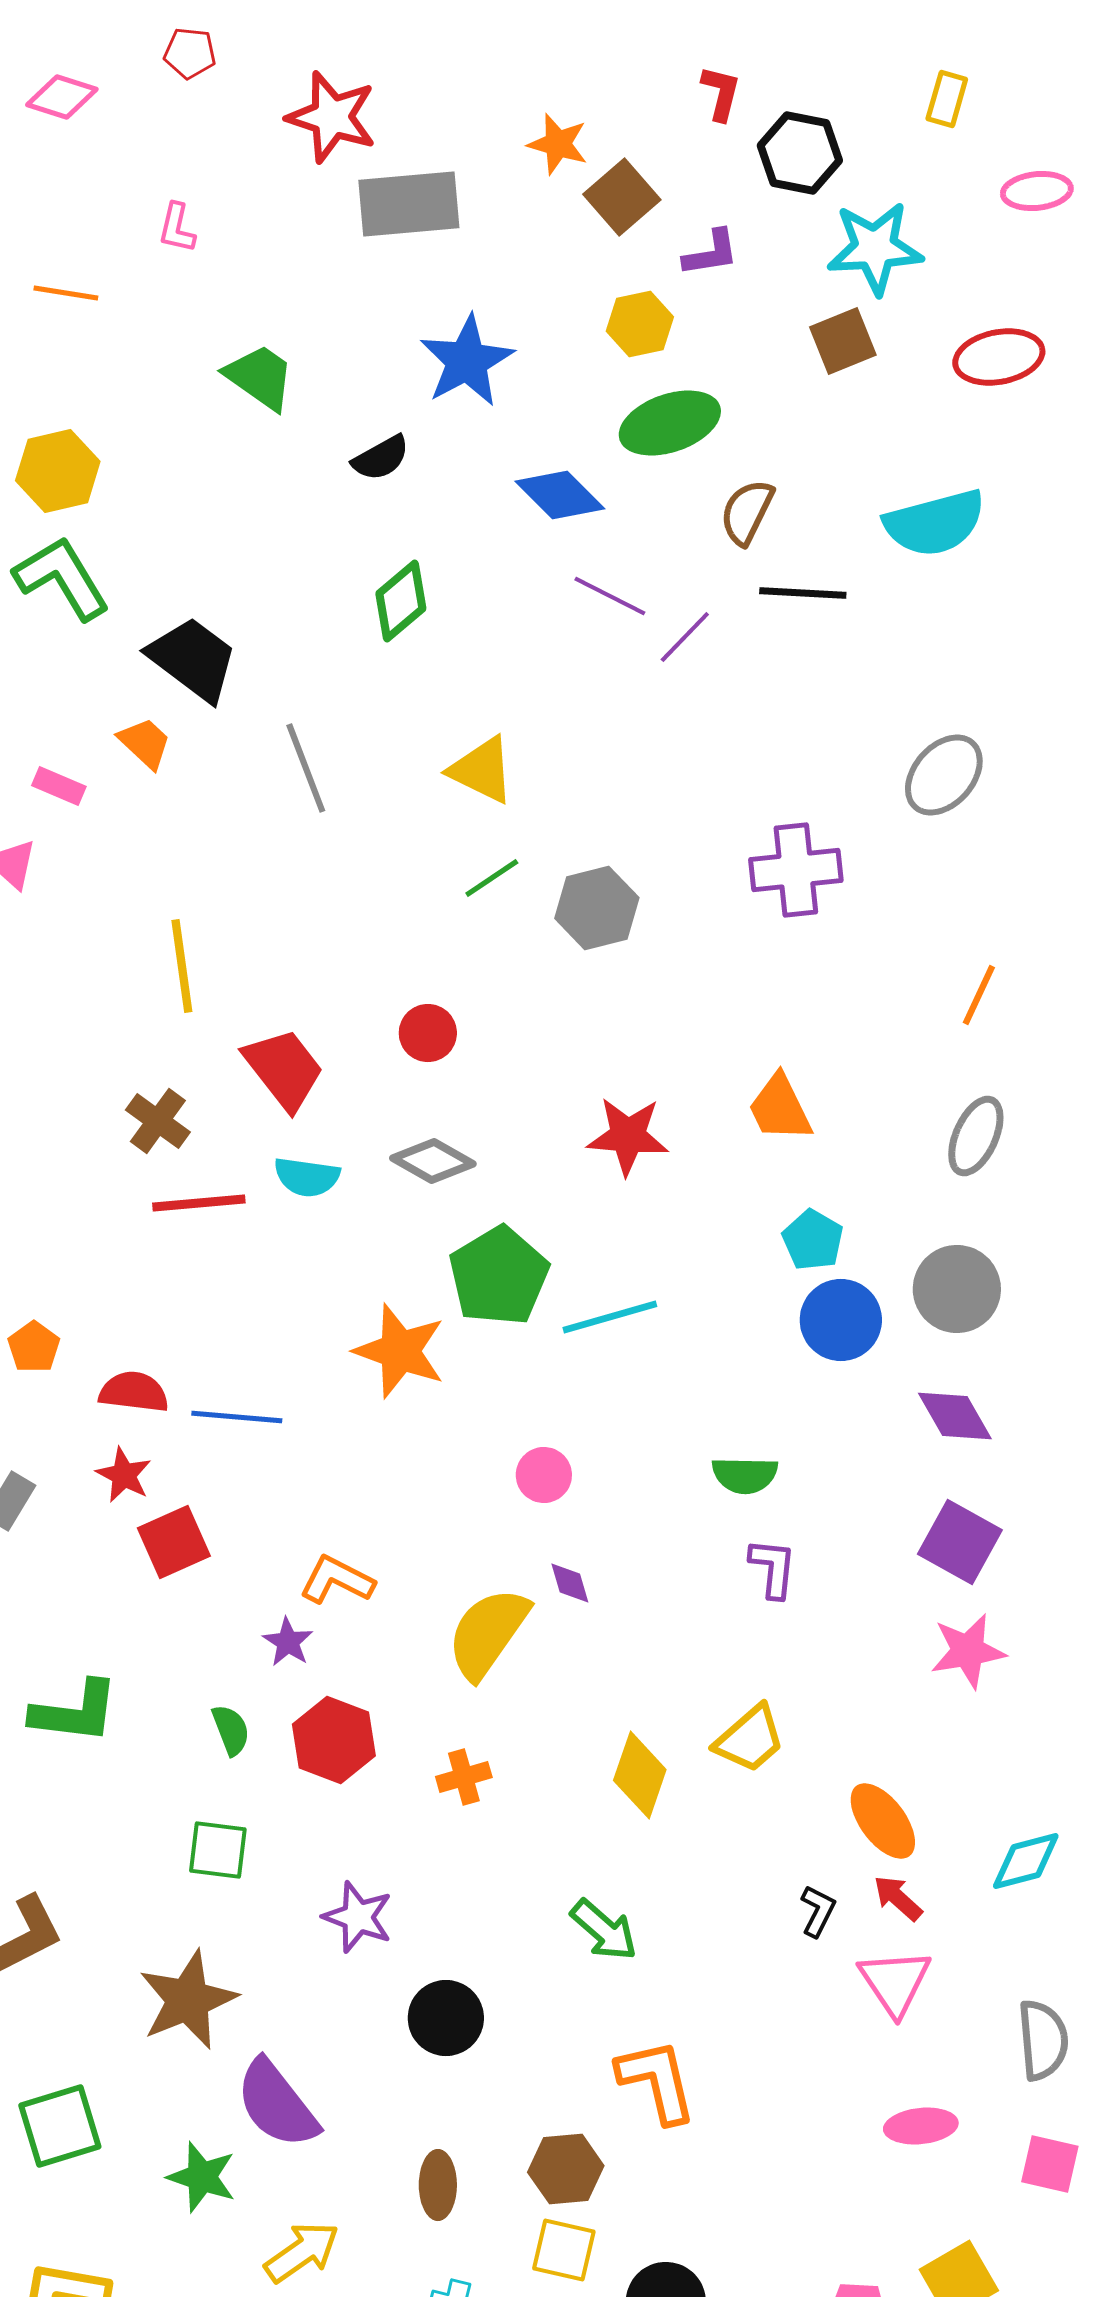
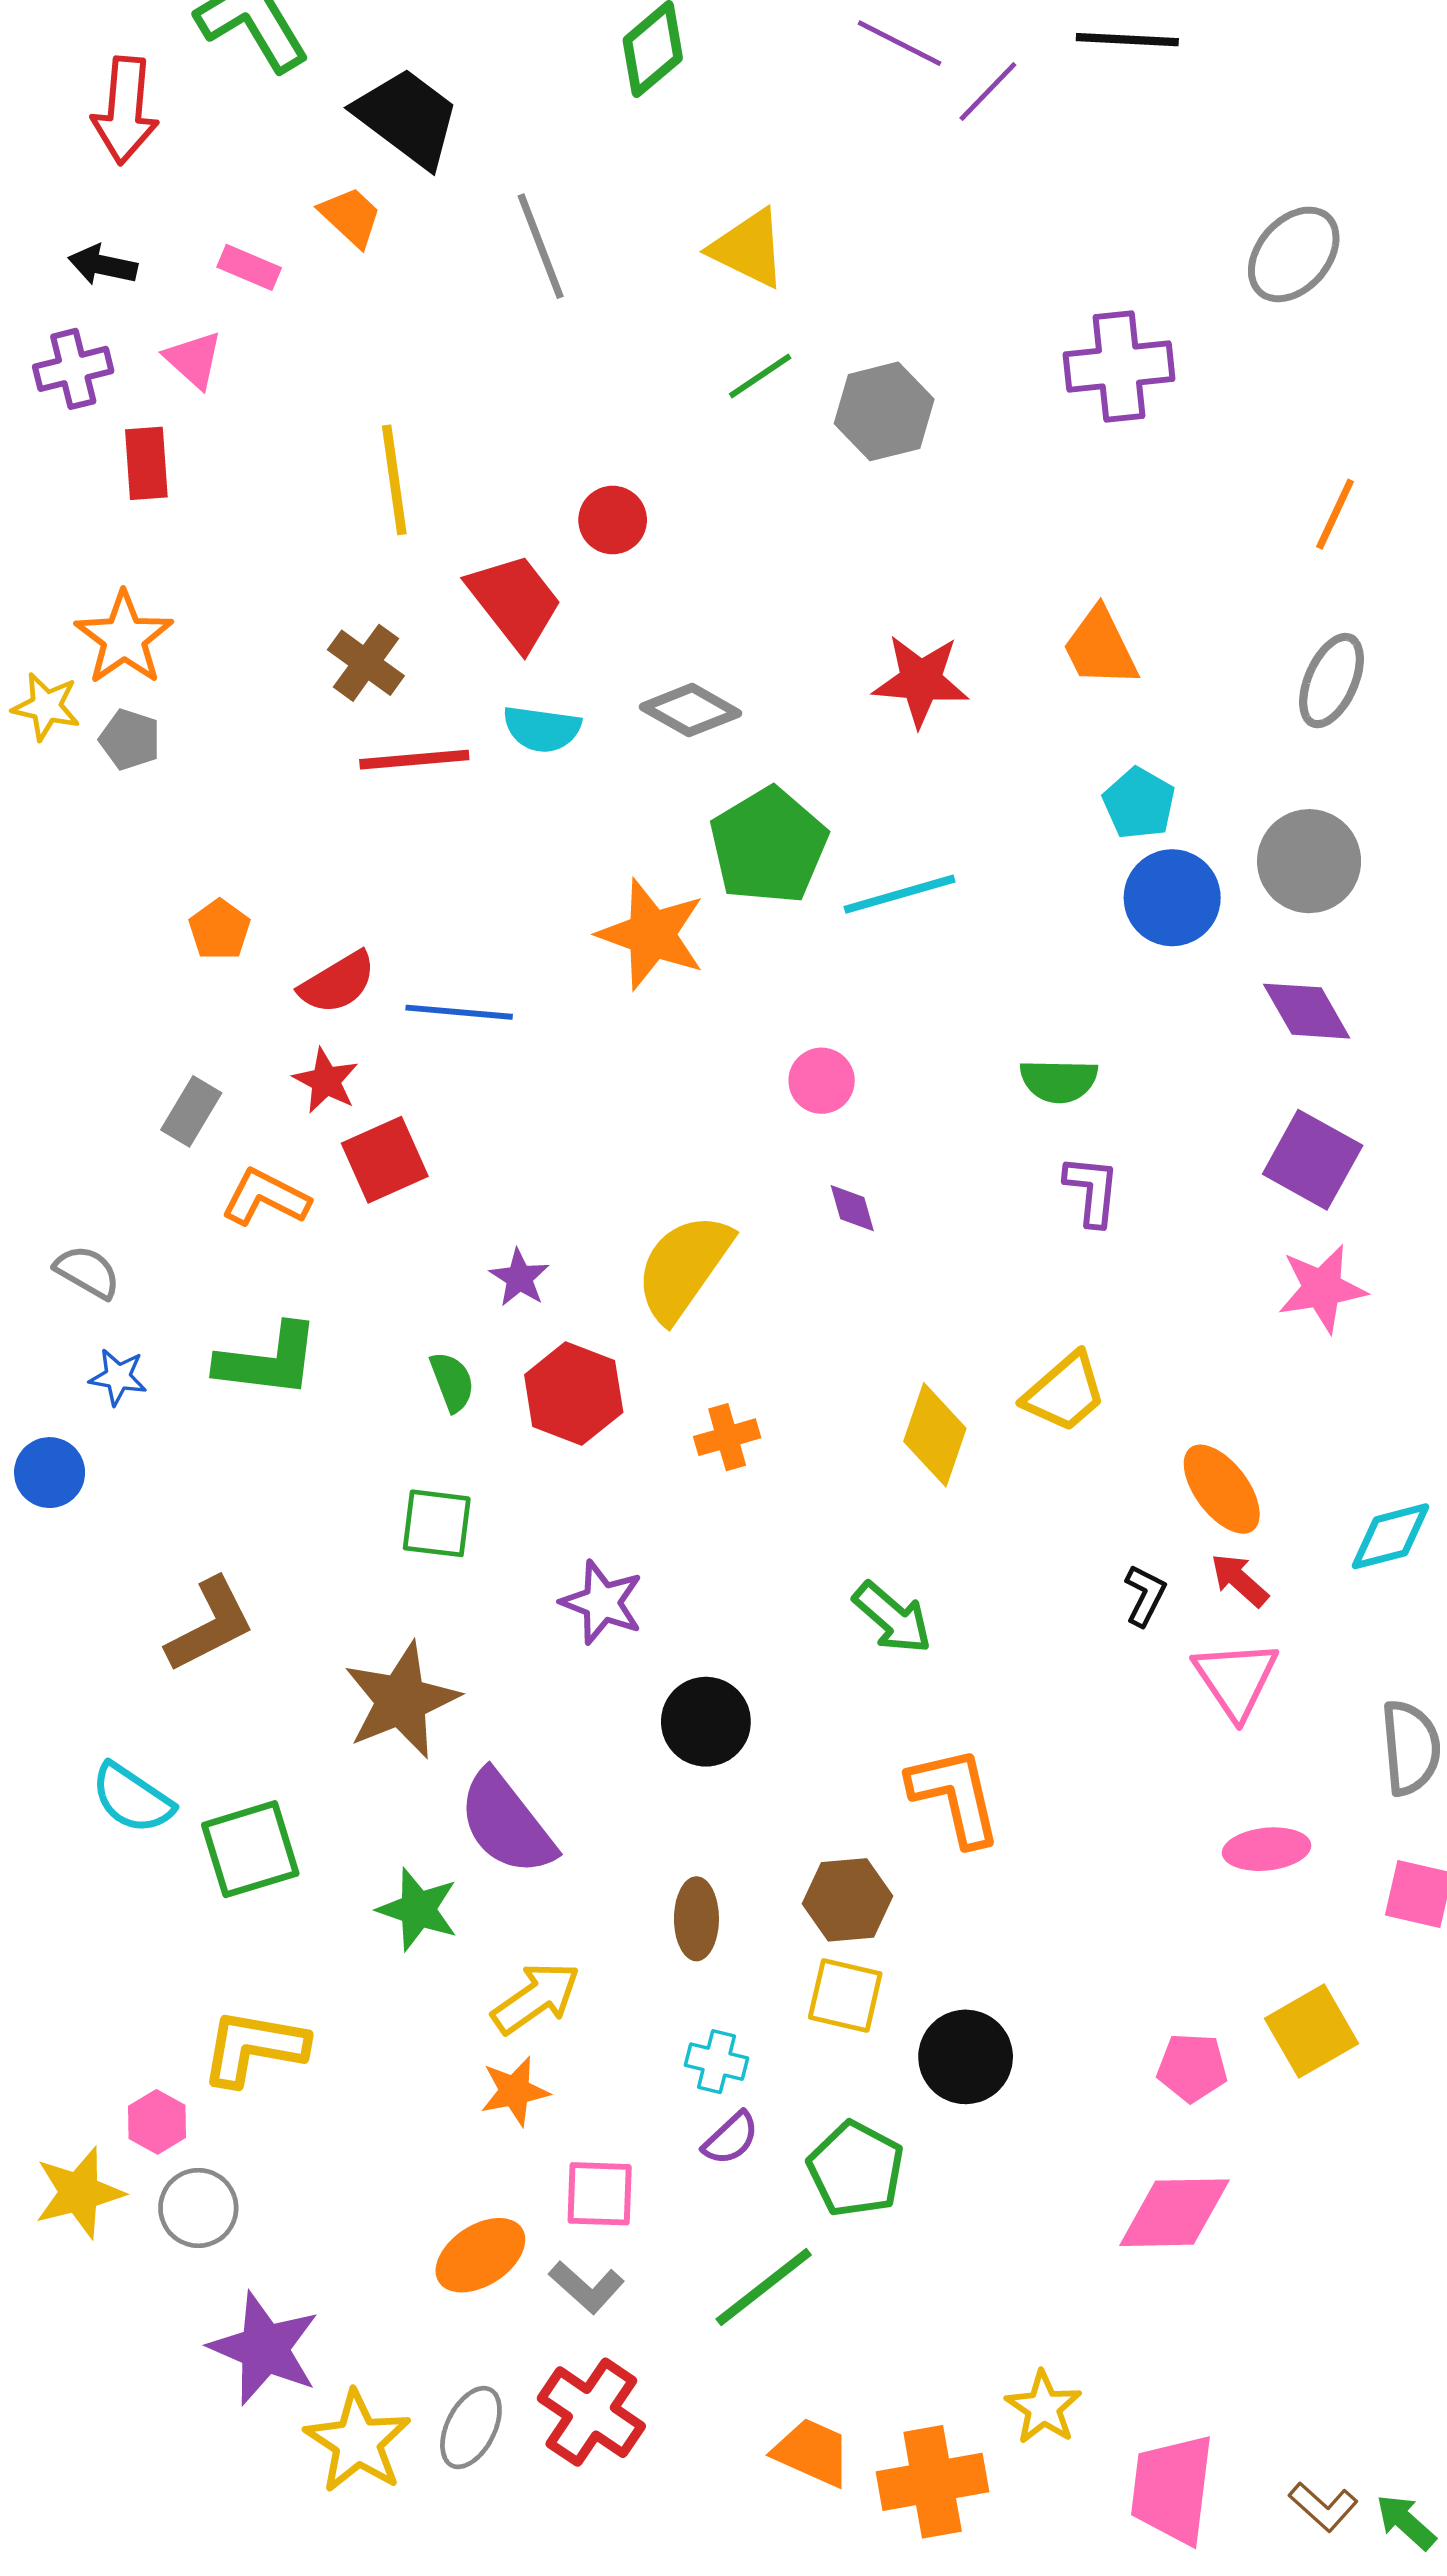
red circle: (428, 1033) -> (613, 520), moved
red semicircle: (134, 1392) -> (338, 983), turned 142
orange L-shape: (337, 1580) -> (266, 1198), moved
yellow semicircle: (488, 1633) -> (683, 1267), moved

